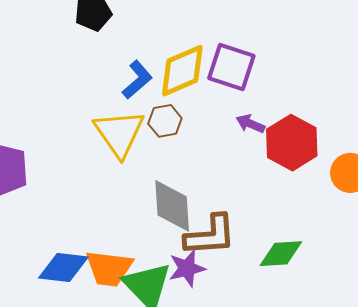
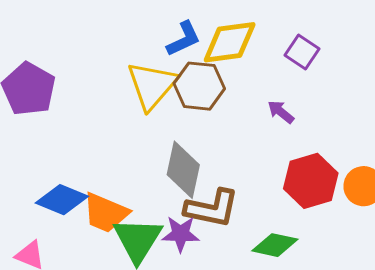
purple square: (231, 67) -> (302, 52), moved, size x0.7
brown hexagon: (165, 121) -> (199, 86), size x1.5
red hexagon: (292, 143) -> (311, 181), moved

